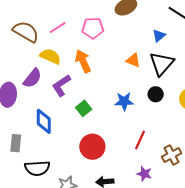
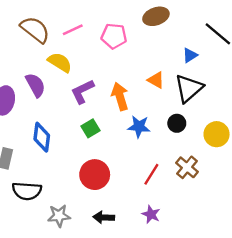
orange arrow: (83, 61) -> (120, 96), moved
purple semicircle: (32, 78) -> (35, 85), turned -75
purple L-shape: (61, 85) -> (82, 91), moved
brown cross: (172, 155) -> (187, 167), moved, turned -30

